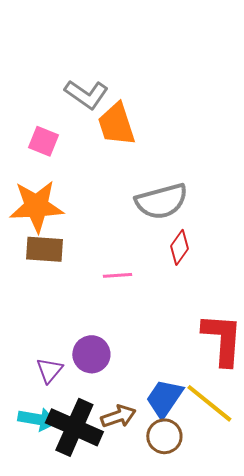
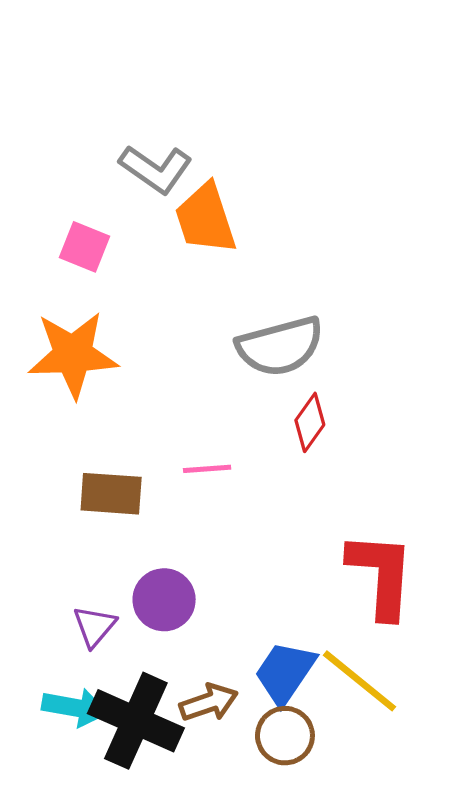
brown rectangle: (44, 249) -> (111, 494), moved

